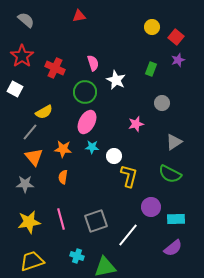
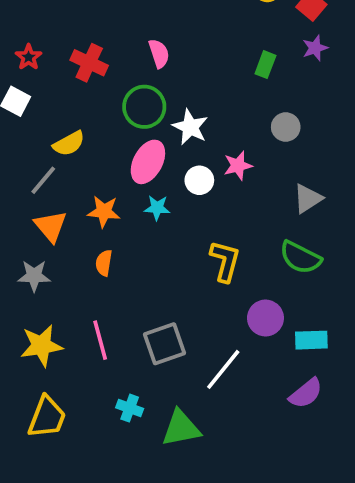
red star: (22, 56) -> (29, 57), moved, size x0.6
white star: (116, 80) -> (190, 127), moved
white circle: (114, 156) -> (199, 180), moved
yellow trapezoid: (32, 261) -> (47, 417), turned 130

